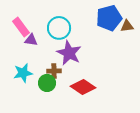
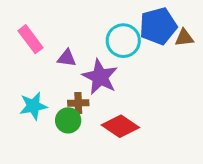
cyan circle: (59, 28) -> (123, 41), moved
purple triangle: (31, 40) -> (67, 58), moved

